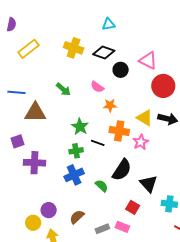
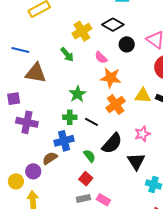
yellow cross: (74, 48) -> (82, 31), moved, turned 30
orange star: (110, 105) -> (111, 78), size x1.5
yellow triangle: (145, 118) -> (143, 96), turned -36
orange cross: (119, 131) -> (116, 105), turned 36
pink star: (141, 142) -> (142, 134), moved
black line: (98, 143) -> (91, 122), moved
red square: (133, 207) -> (86, 179), moved
brown semicircle: (77, 217) -> (50, 158), moved

